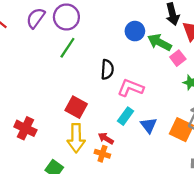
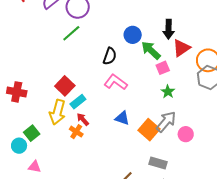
black semicircle: (107, 69) -> (110, 56), moved
cyan rectangle: (126, 116) -> (78, 102), moved
blue triangle: (149, 125) -> (122, 118), turned -49
red cross: (25, 128) -> (17, 92), turned -30

